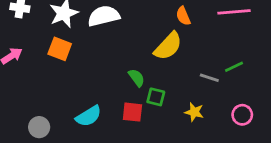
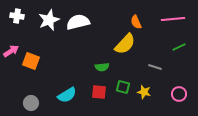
orange square: (60, 49) -> (31, 61), moved
green line: (234, 67) -> (179, 47), moved
green semicircle: (137, 78) -> (102, 67), turned 120
green square: (156, 97) -> (123, 87), moved

